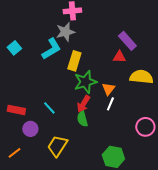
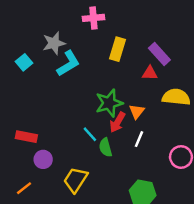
gray star: (65, 32) -> (54, 43), moved
yellow rectangle: (74, 61) -> (117, 49), moved
red arrow: (83, 104) -> (117, 122), moved
white line: (110, 104) -> (139, 139), moved
cyan line: (49, 108) -> (90, 134), moved

